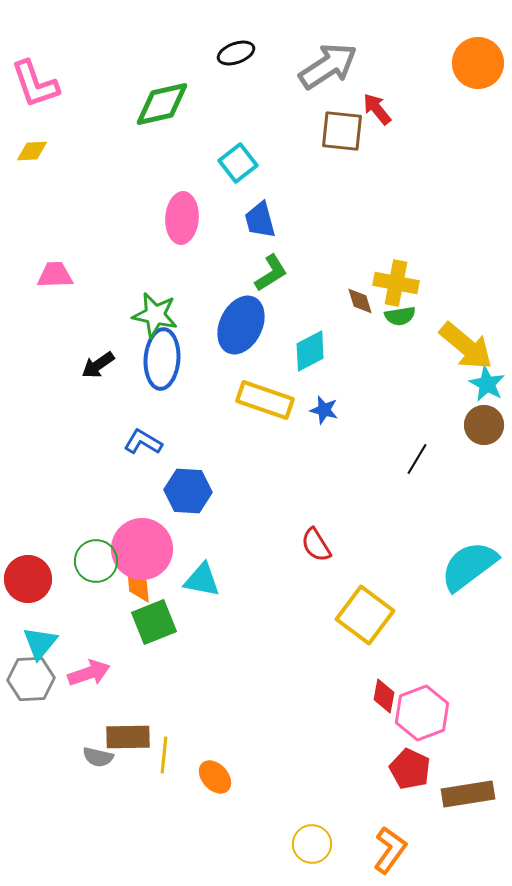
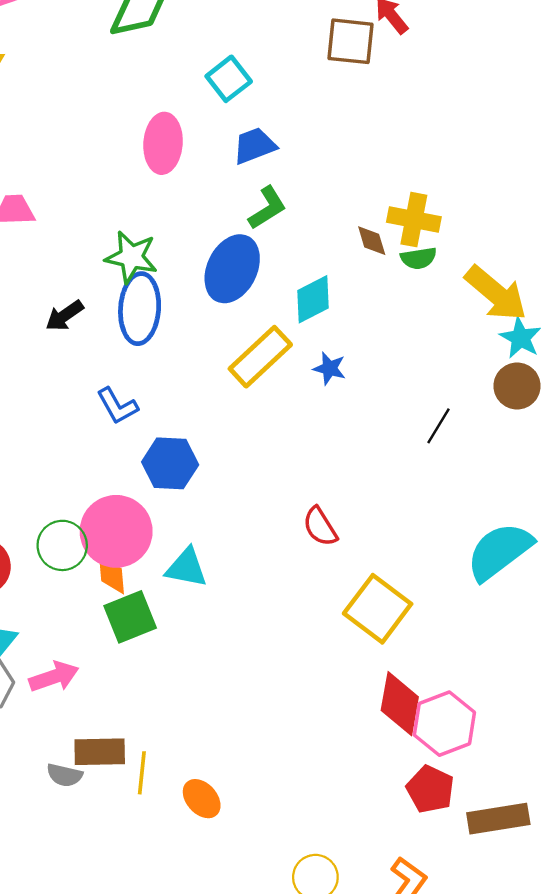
blue trapezoid: (260, 220) -> (254, 146), turned 84
yellow rectangle: (265, 400) -> (260, 357), turned -62
blue L-shape: (143, 442) -> (117, 406), turned -150
red diamond: (384, 696) -> (400, 704), size x1.6

